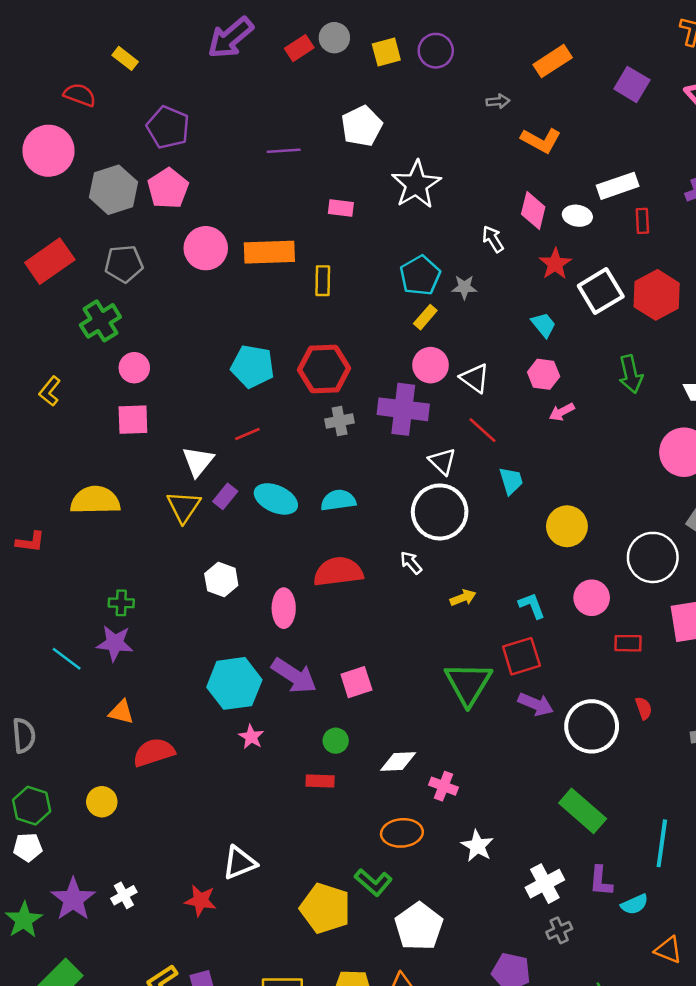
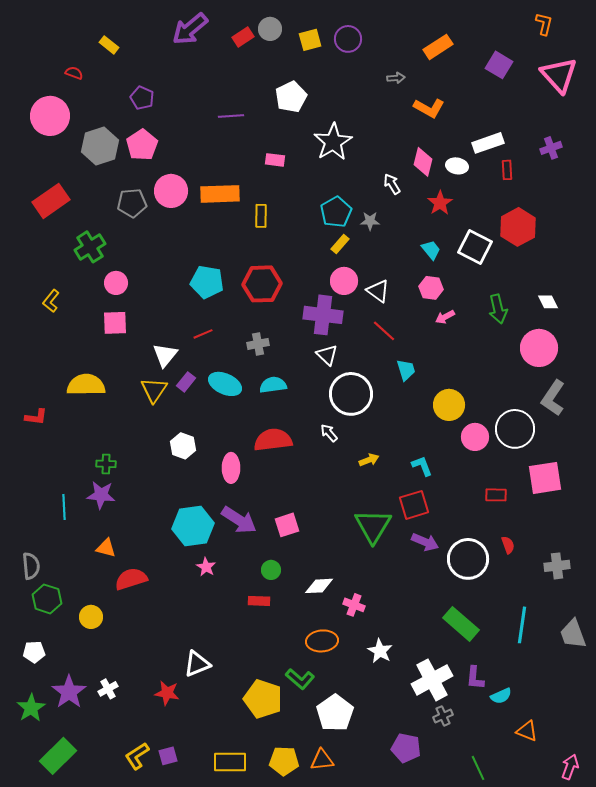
red semicircle: (80, 95) -> (74, 73), size x0.7
purple pentagon: (168, 127) -> (142, 98), size x0.7
gray pentagon: (124, 264) -> (132, 203), moved
white square: (601, 291) -> (475, 247), moved, turned -32
green arrow: (631, 374) -> (498, 309), moved
gray cross: (340, 421) -> (258, 344), moved
white triangle: (442, 461) -> (327, 355), moved
pink circle: (592, 598) -> (475, 437), moved
cyan line: (67, 659) -> (64, 507), turned 50
green hexagon: (32, 806) -> (47, 599), moved
cyan line: (662, 843) -> (522, 625), moved
white cross: (545, 884) -> (432, 680), size x1.4

